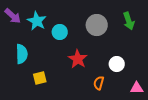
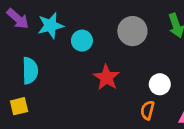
cyan star: (37, 21) -> (51, 26), turned 30
yellow square: (40, 78) -> (19, 106), moved
orange semicircle: (99, 83) -> (147, 110), moved

